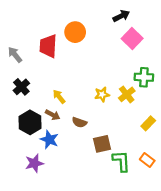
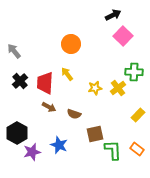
orange circle: (75, 32) -> (71, 44), moved
red trapezoid: (48, 46) -> (45, 83), moved
yellow arrow: (59, 97) -> (67, 74), moved
black hexagon: (30, 122) -> (17, 133), moved
blue star: (49, 140) -> (59, 145), moved

